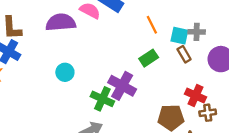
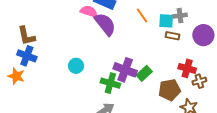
purple semicircle: (61, 22) -> (105, 24), moved, turned 65
brown rectangle: (184, 54) -> (172, 36), turned -40
green rectangle: (149, 58) -> (144, 73), moved

